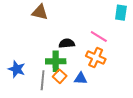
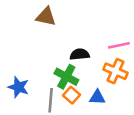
pink line: (99, 37) -> (119, 45), turned -42
green cross: (56, 61) -> (66, 77), turned 30

